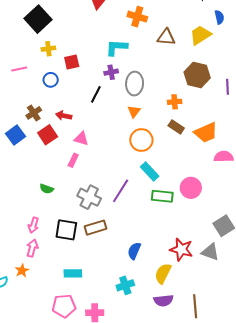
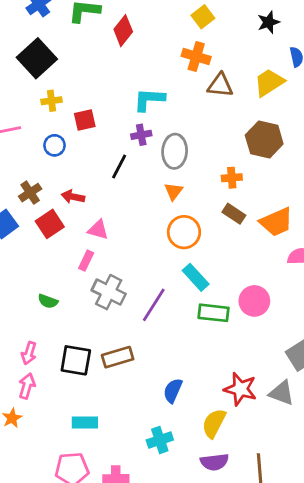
orange cross: (137, 17) -> (196, 56), moved
gray cross: (89, 197) -> (109, 292), moved

